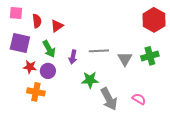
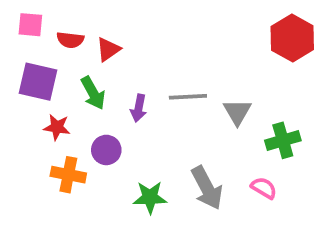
red semicircle: (37, 21) -> (70, 40), turned 104
green cross: (150, 56) -> (283, 140), moved
purple circle: (48, 71) -> (106, 150), moved
green star: (90, 80) -> (150, 197), moved

